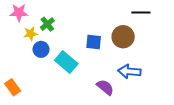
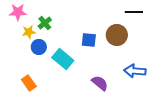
blue arrow: (129, 71) -> (135, 71), moved
orange rectangle: (13, 87) -> (29, 83), moved

